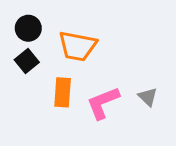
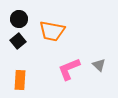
orange rectangle: (63, 92) -> (20, 80), moved

